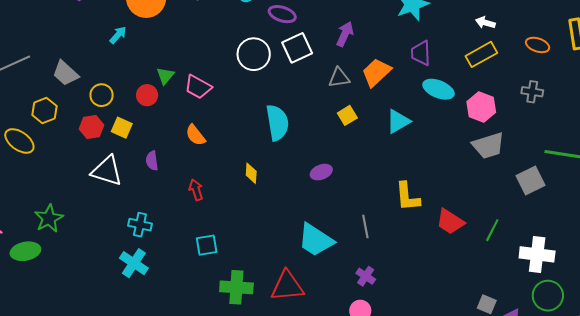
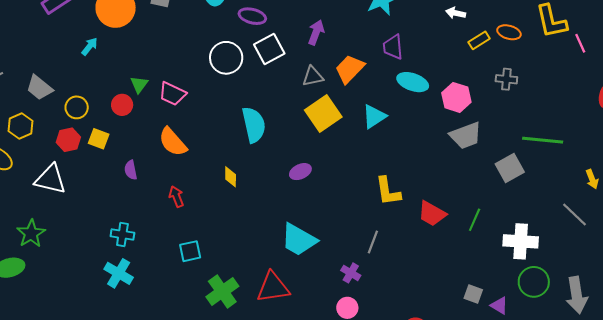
yellow rectangle: (481, 54) -> (479, 40), moved, size x0.7
yellow square: (347, 115) -> (323, 114), size x1.8
orange semicircle: (195, 135) -> (173, 142), size x1.4
white triangle: (107, 171) -> (50, 179), moved
gray line: (365, 227) -> (373, 242), moved, turned 35
green cross: (236, 287) -> (222, 292), turned -36

